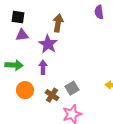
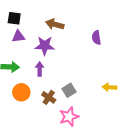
purple semicircle: (99, 12) -> (96, 38), moved
brown arrow: (58, 23) -> (55, 24), turned -84
purple star: (48, 44) -> (45, 46), turned -30

